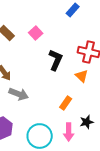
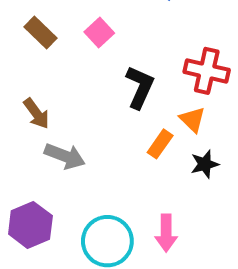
orange rectangle: (66, 103) -> (160, 144), moved
black star: (87, 122) -> (205, 164), moved

